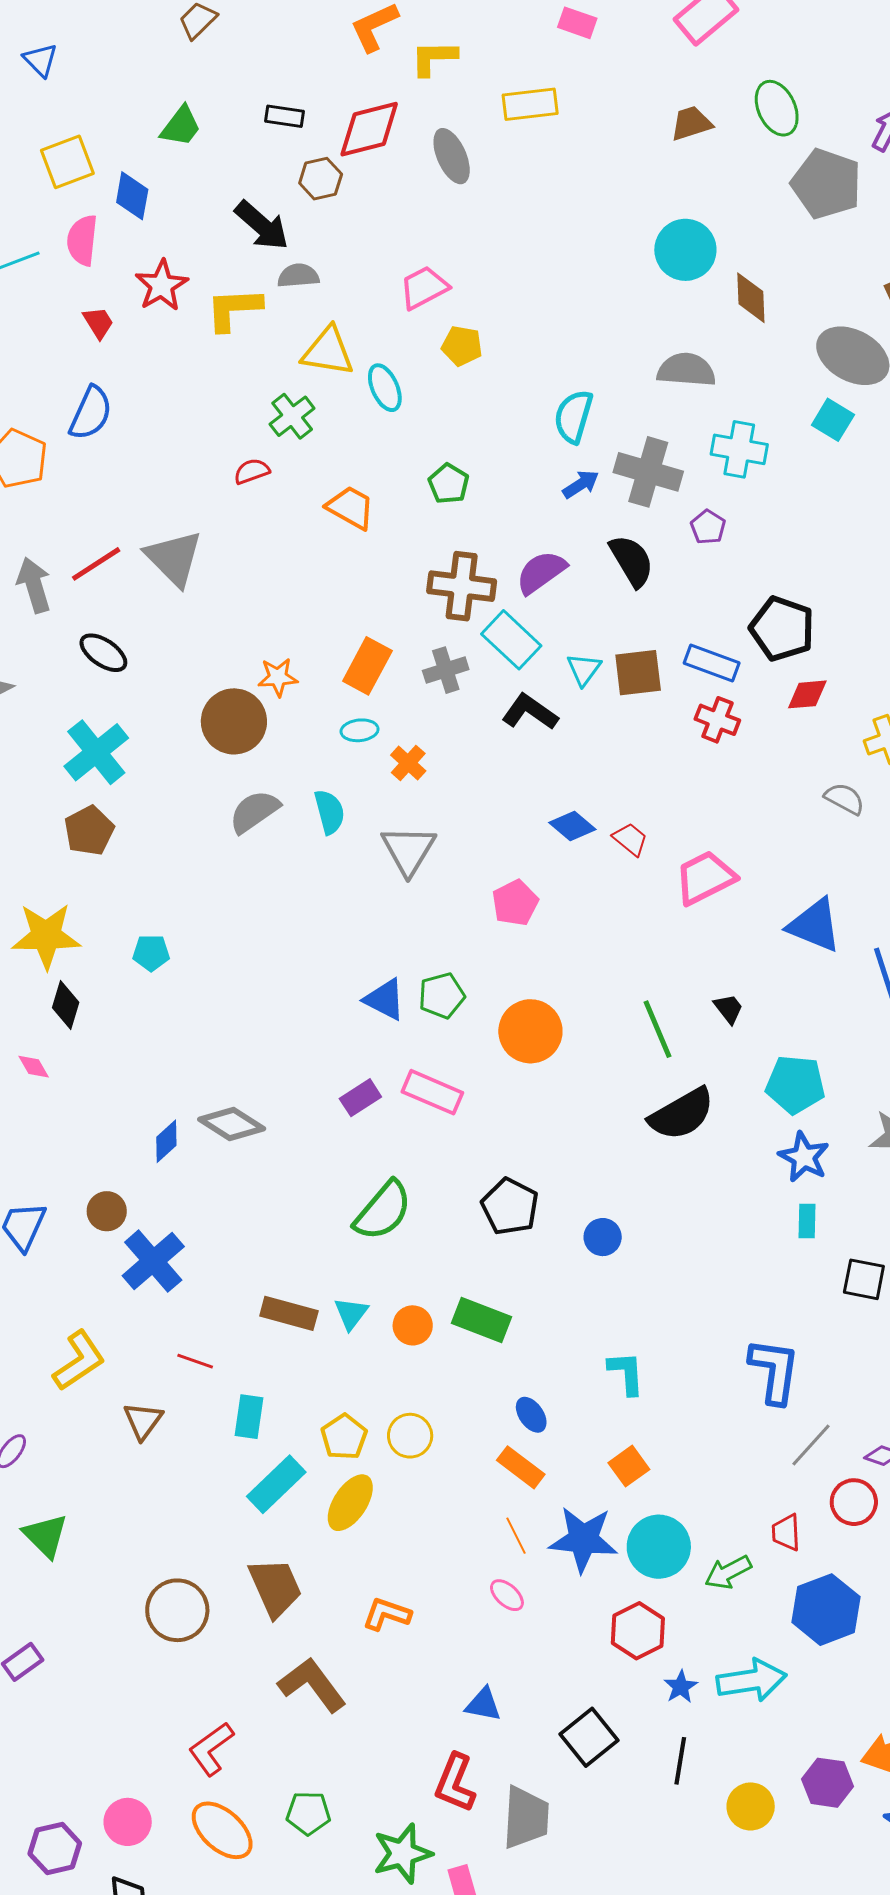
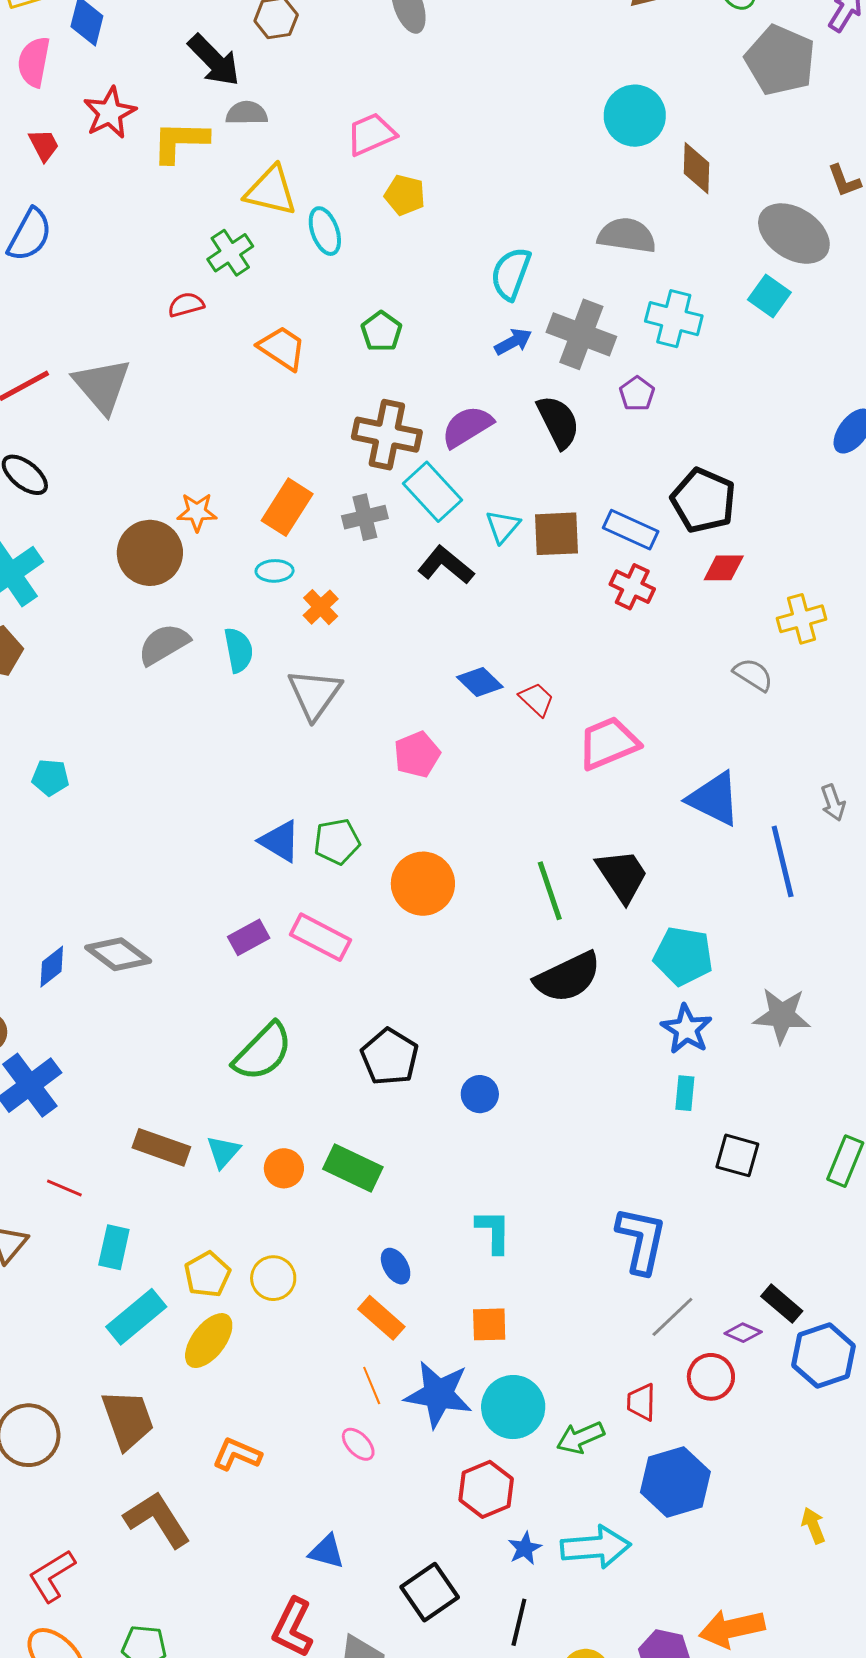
black trapezoid: (729, 1009) -> (622, 876), size x1.8
orange square: (629, 1466) -> (489, 1324), turned 30

